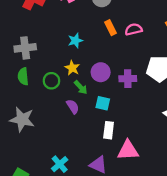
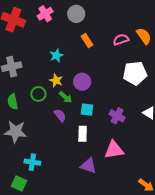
pink semicircle: (134, 29) -> (121, 40), moved
green semicircle: (23, 76) -> (13, 102), moved
purple cross: (128, 79) -> (117, 116), moved, turned 35
white rectangle: (109, 130) -> (83, 134), moved
cyan cross: (60, 164) -> (32, 162), moved, turned -35

